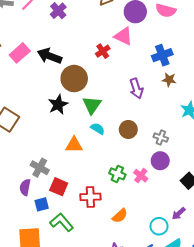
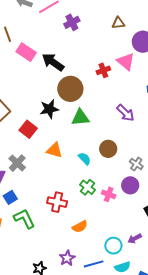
pink rectangle: (20, 53) -> (26, 52), turned 60
purple arrow: (136, 89) -> (125, 113), turned -42
green triangle: (92, 105) -> (80, 118), turned 36
cyan semicircle: (98, 129) -> (85, 159), moved
pink cross: (141, 176) -> (109, 194), turned -32
red square: (59, 187) -> (28, 129), moved
blue square: (42, 204) -> (10, 197), turned -32

